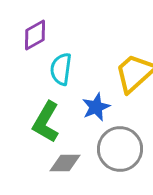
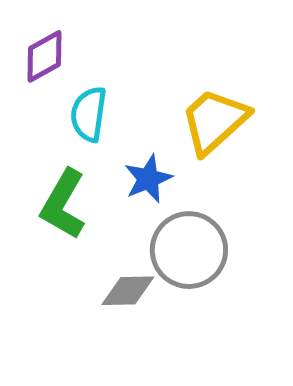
gray diamond: (65, 163) -> (128, 291), moved

